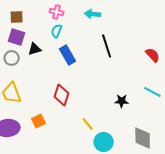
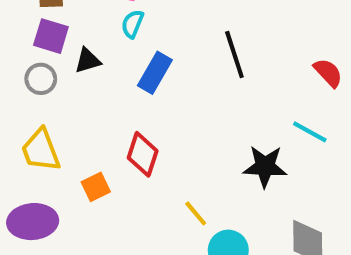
blue rectangle: (68, 55) -> (155, 73), turned 60
cyan line: (153, 92) -> (310, 132), moved
black star: (122, 101) -> (265, 167), size x1.5
orange square: (39, 121) -> (96, 187), moved

